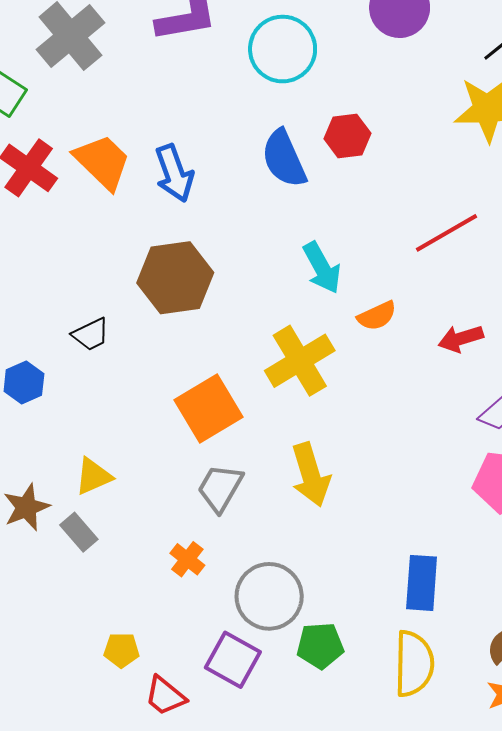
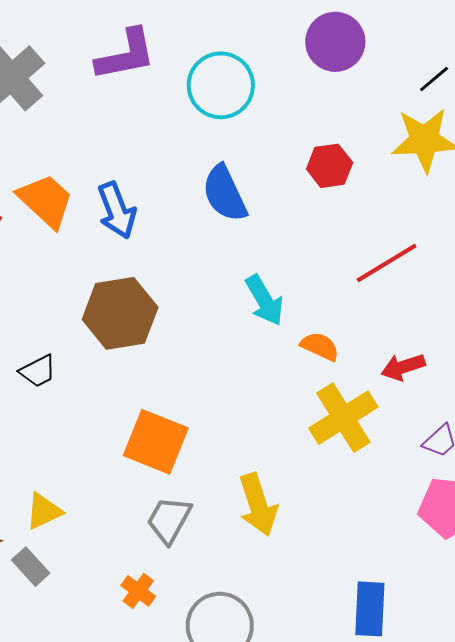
red hexagon: (347, 136) -> (330, 166), moved
orange semicircle: (377, 316) -> (320, 346), turned -129
yellow cross: (300, 361) -> (343, 418), moved
orange square: (209, 409) -> (156, 442), turned -36

